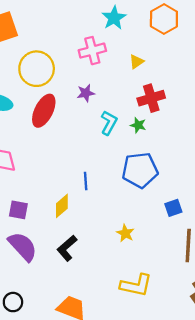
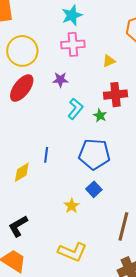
cyan star: (114, 18) -> (72, 15), moved
blue square: (173, 208) -> (94, 189), moved, turned -35
black L-shape: (67, 248) -> (18, 226), moved

